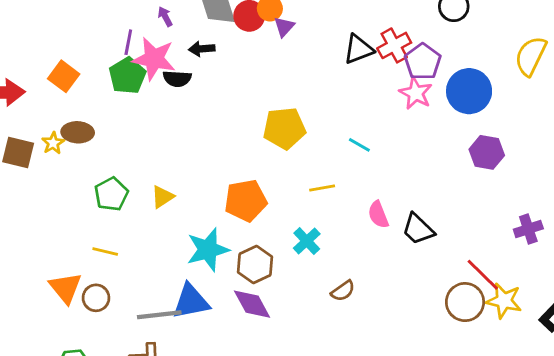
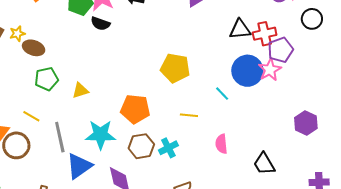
black semicircle: (177, 79) -> (100, 24), moved
blue circle: (469, 91) -> (247, 71), moved
brown ellipse: (78, 132) -> (34, 48), moved
black trapezoid: (418, 229) -> (264, 164), moved
brown hexagon: (255, 264) -> (141, 146), moved
brown circle: (96, 298) -> (16, 145), size x1.4
blue triangle: (191, 301) -> (79, 166), turned -40
gray line: (159, 315) -> (60, 137), moved, turned 68

